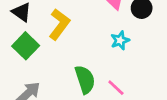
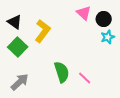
cyan star: (120, 40) -> (108, 37), moved

